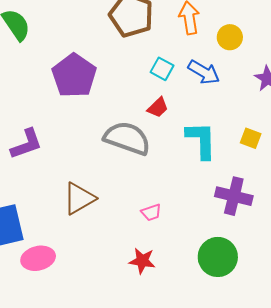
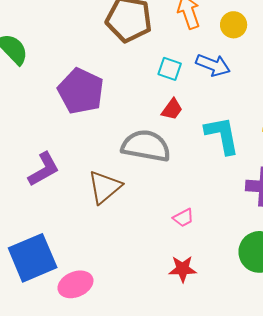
brown triangle: (79, 198) -> (105, 187), moved

